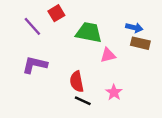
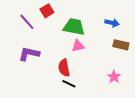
brown rectangle: (140, 43) -> (121, 45), moved
pink triangle: (108, 55) -> (78, 46), moved
pink star: (114, 92) -> (114, 77), moved

